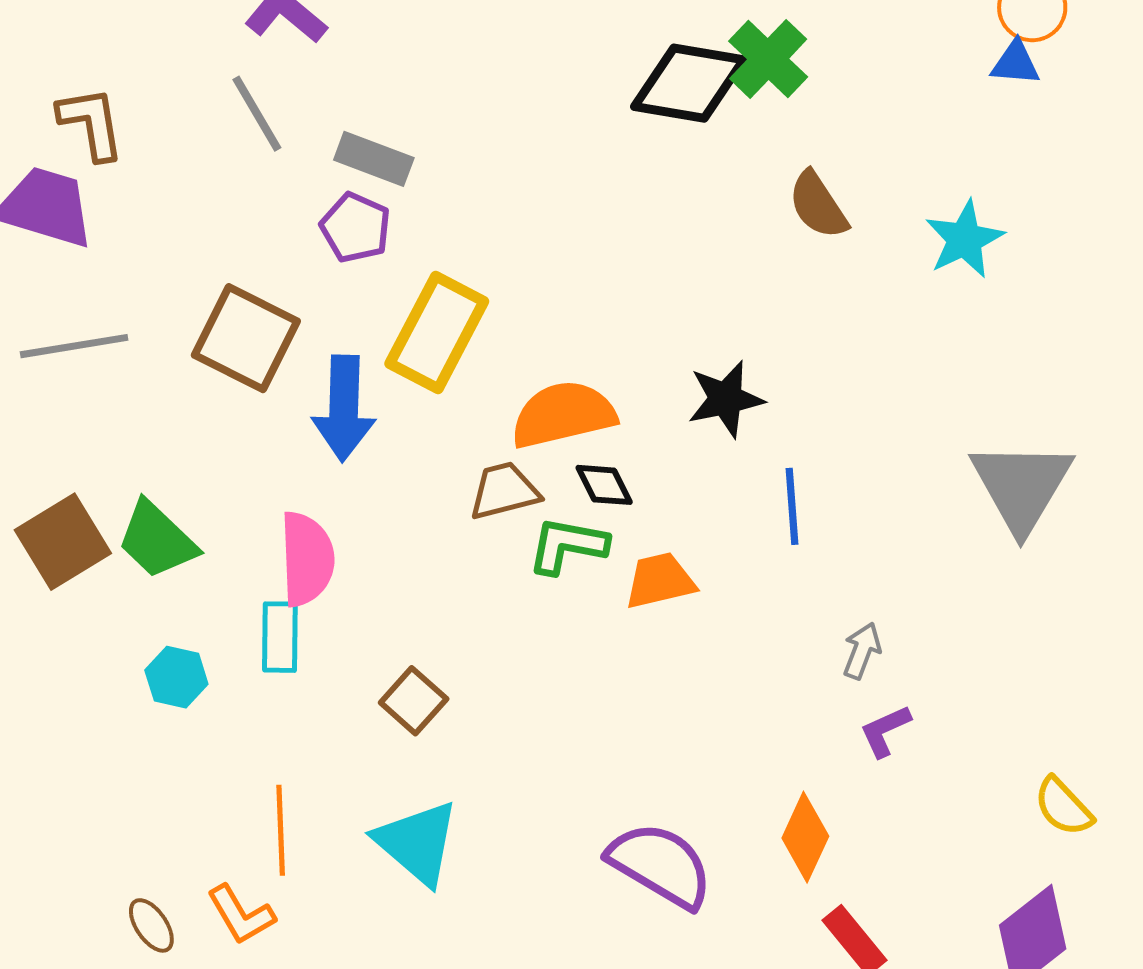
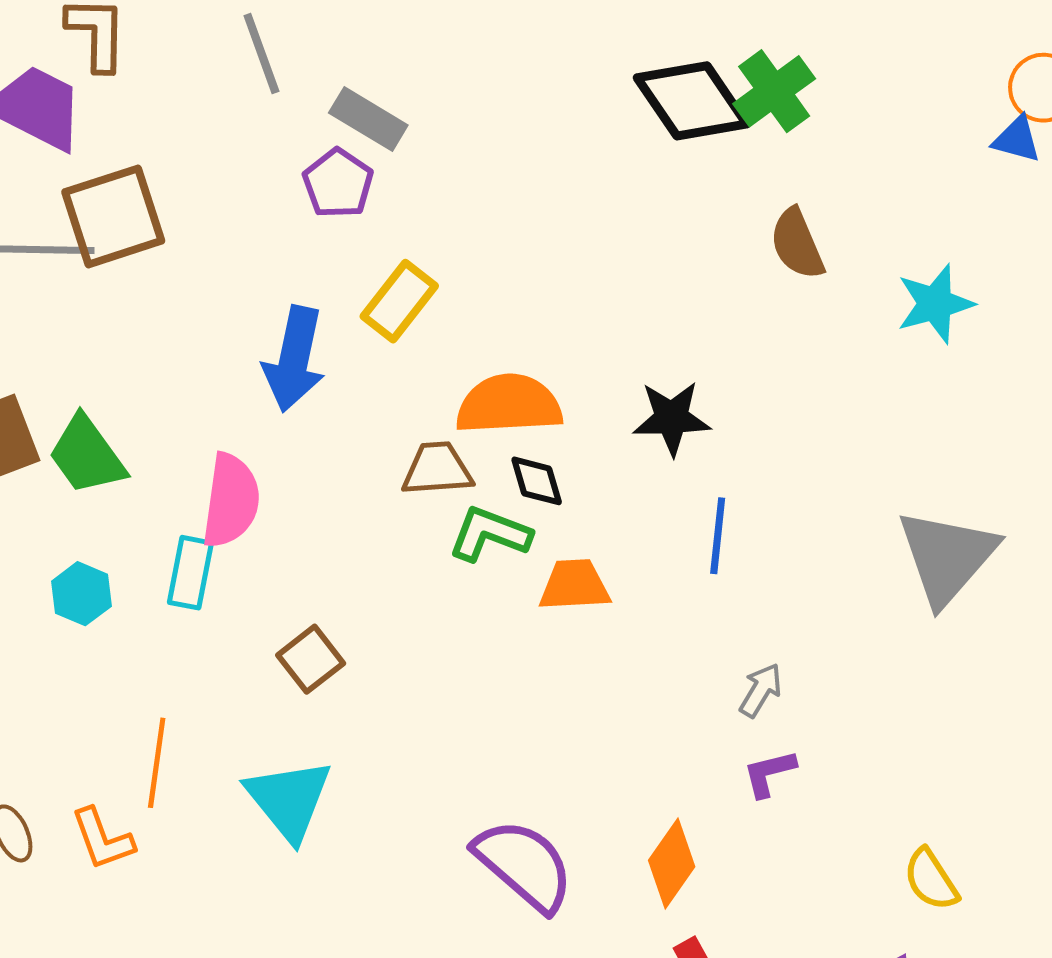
black diamond: (689, 83) -> (692, 101), turned 36
yellow rectangle: (437, 332) -> (399, 301), size x0.7
brown square: (246, 338) -> (113, 216), moved, turned 35

